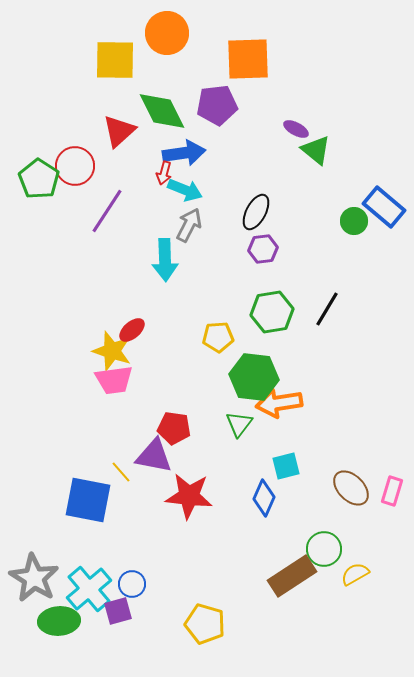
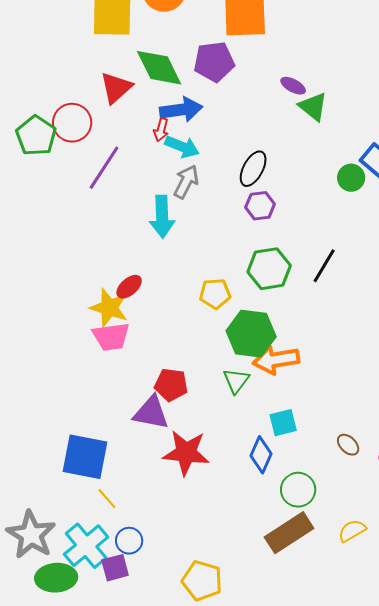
yellow line: (121, 472) -> (107, 499), moved
brown ellipse: (351, 488) -> (348, 445), size x0.6
green circle: (324, 549) -> (298, 490), moved

